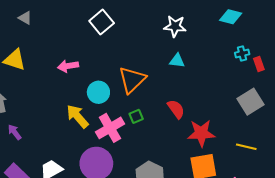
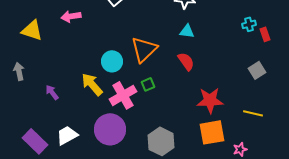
pink arrow: (68, 66) -> (71, 16), moved
gray square: (250, 102) -> (257, 70), size x0.7
red semicircle: (176, 109) -> (186, 61), moved
purple arrow: (15, 132) -> (52, 92), moved

